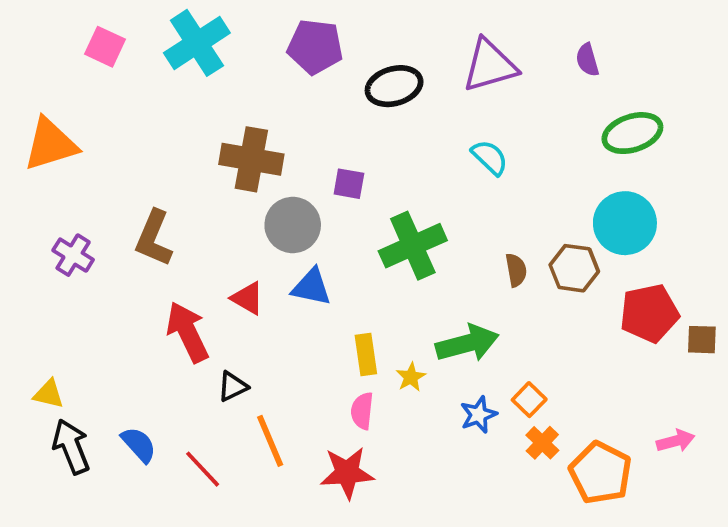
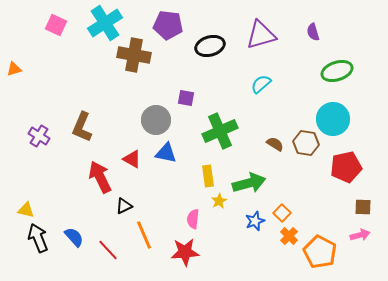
orange triangle: (51, 144) -> (14, 69), moved, size x0.5
cyan semicircle: (490, 157) -> (261, 84), turned -85
brown cross: (251, 159) -> (134, 55), moved
brown semicircle: (516, 270) -> (275, 144), turned -48
brown square: (702, 340) -> (363, 207), moved
yellow rectangle: (366, 355) -> (208, 176), moved

